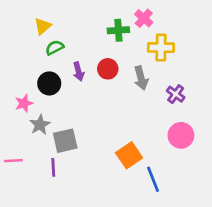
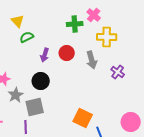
yellow triangle: (43, 26) -> (18, 21), turned -32
purple arrow: (78, 71) -> (45, 55), turned 32
black circle: (49, 83) -> (41, 81), moved
pink circle: (181, 135) -> (131, 122), moved
orange square: (129, 155) -> (83, 118), turned -30

